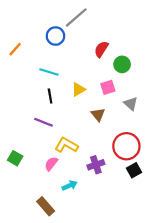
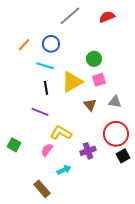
blue circle: (55, 36) -> (51, 44), moved
orange line: (15, 49) -> (24, 45), moved
red semicircle: (101, 49) -> (107, 17), moved, turned 35
green circle: (122, 64) -> (94, 59), moved
yellow triangle: (78, 89) -> (72, 82), size x1.6
gray triangle: (131, 104) -> (115, 102), moved, turned -32

